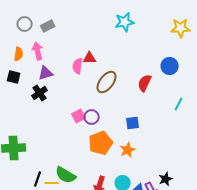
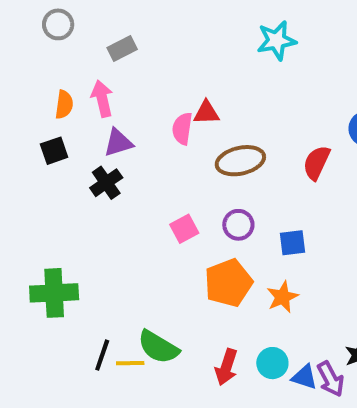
gray circle: (25, 24) -> (58, 24), moved
black square: (14, 77) -> (54, 151), turned -32
brown ellipse: (107, 82) -> (240, 161), turned 40
purple circle: (92, 117) -> (238, 225), moved

